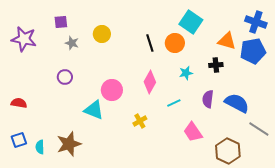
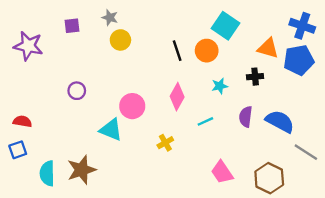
gray star: (72, 43) -> (110, 18), moved
pink trapezoid: (193, 132) -> (222, 172), moved
blue square: (19, 140) -> (18, 150), moved
cyan semicircle: (40, 147) -> (47, 173), size x1.5

